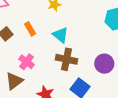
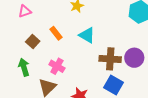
brown cross: (66, 59) -> (110, 59), moved

